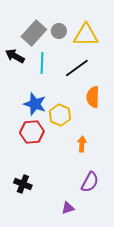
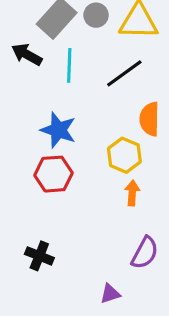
yellow hexagon: (60, 115) -> (124, 155), moved

